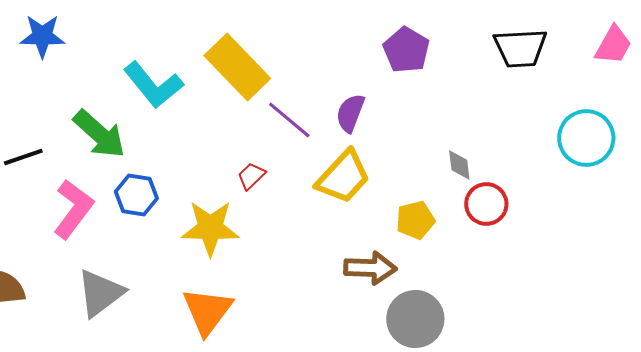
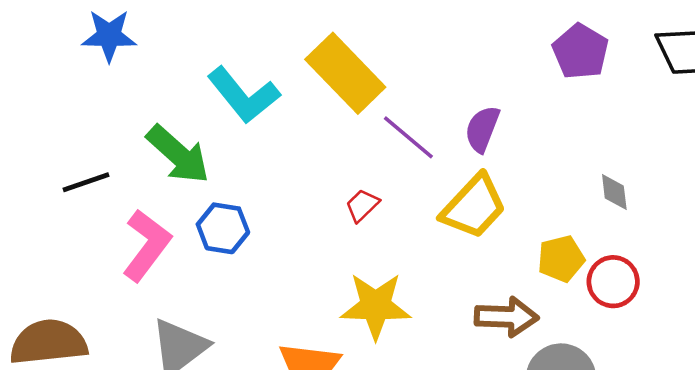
purple pentagon: (406, 50) -> (580, 51), moved
red circle: (486, 204) -> (613, 282), moved
yellow star: (210, 228) -> (376, 306), moved

